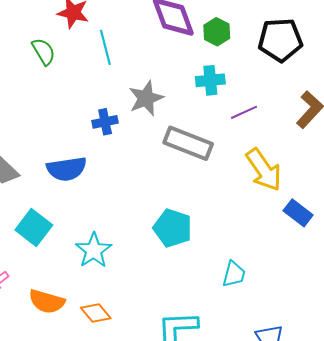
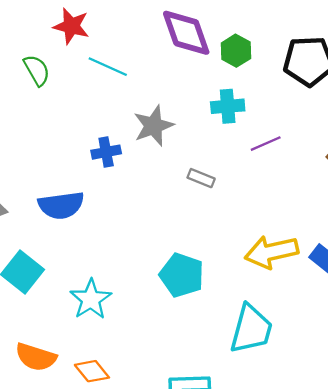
cyan line: (105, 47) -> (108, 67), turned -52
gray rectangle: (188, 143) -> (201, 178), size x0.5
yellow arrow: (264, 170) -> (271, 252), moved, turned 111
cyan trapezoid: (234, 274) -> (251, 329), size x1.6

